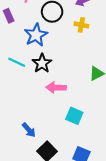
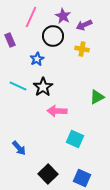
blue star: (36, 35) -> (37, 59), size x0.6
blue arrow: (29, 130) -> (19, 148), moved

